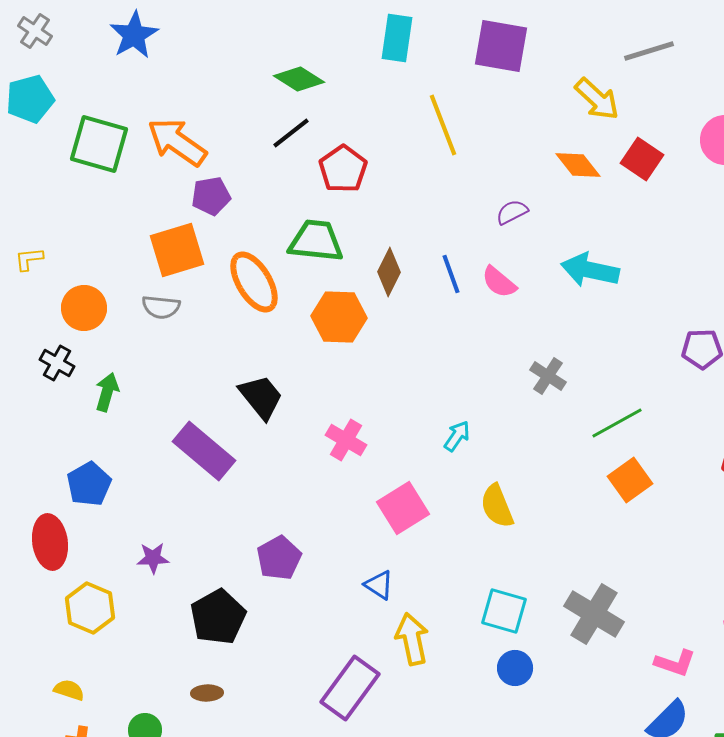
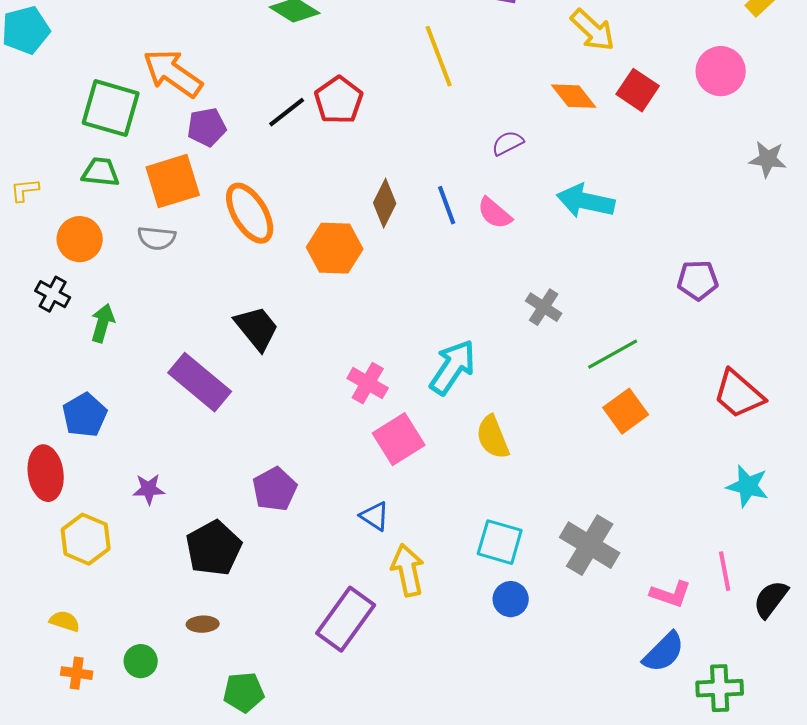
black line: (291, 133) -> (287, 112), moved
green square: (99, 144) -> (111, 108), moved
green trapezoid: (316, 241) -> (101, 172), moved, size x0.7
cyan arrow: (457, 436) -> (453, 367), size x1.8
pink cross: (346, 440) -> (368, 383), moved

